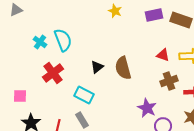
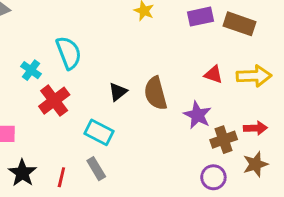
cyan cross: (40, 42) -> (31, 70), moved
brown cross: (169, 81) -> (224, 140), moved
purple star: (147, 108) -> (198, 115), moved

